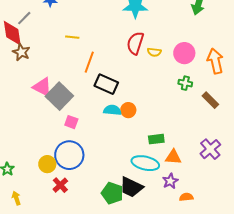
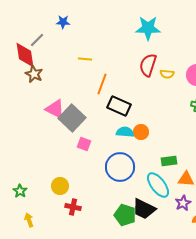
blue circle: (69, 155) -> (120, 167), moved
cyan ellipse: (145, 163) -> (158, 185), turned 40
red cross: (60, 185) -> (73, 207), turned -35

